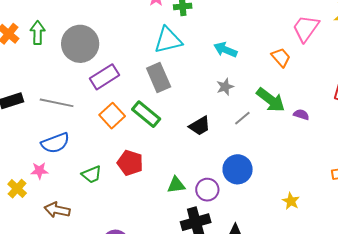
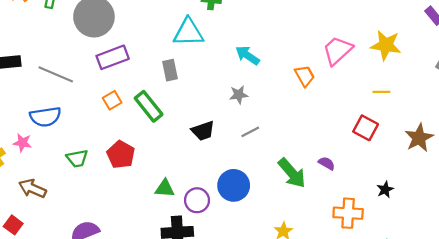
gray rectangle: (159, 78) -> (170, 70), size x0.7
green arrow: (271, 100) -> (292, 173), moved
purple semicircle: (301, 115) -> (327, 163), moved
orange square: (112, 116) -> (112, 100), size x0.7

